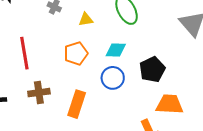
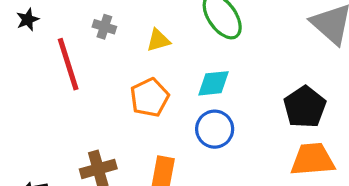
red line: (24, 53) -> (68, 64), moved
black pentagon: (152, 69) -> (305, 107), moved

